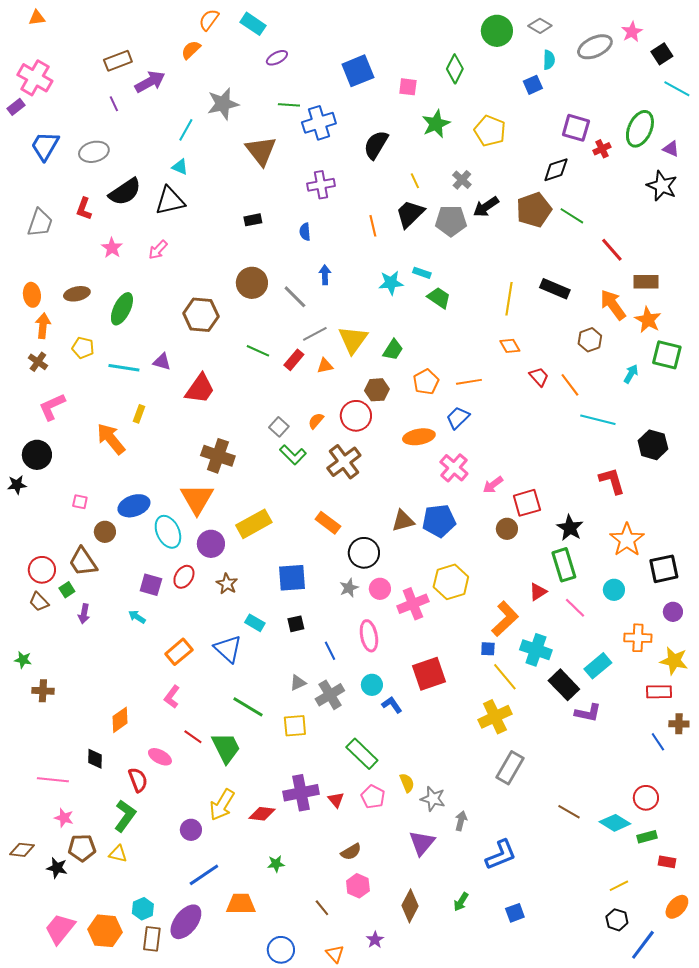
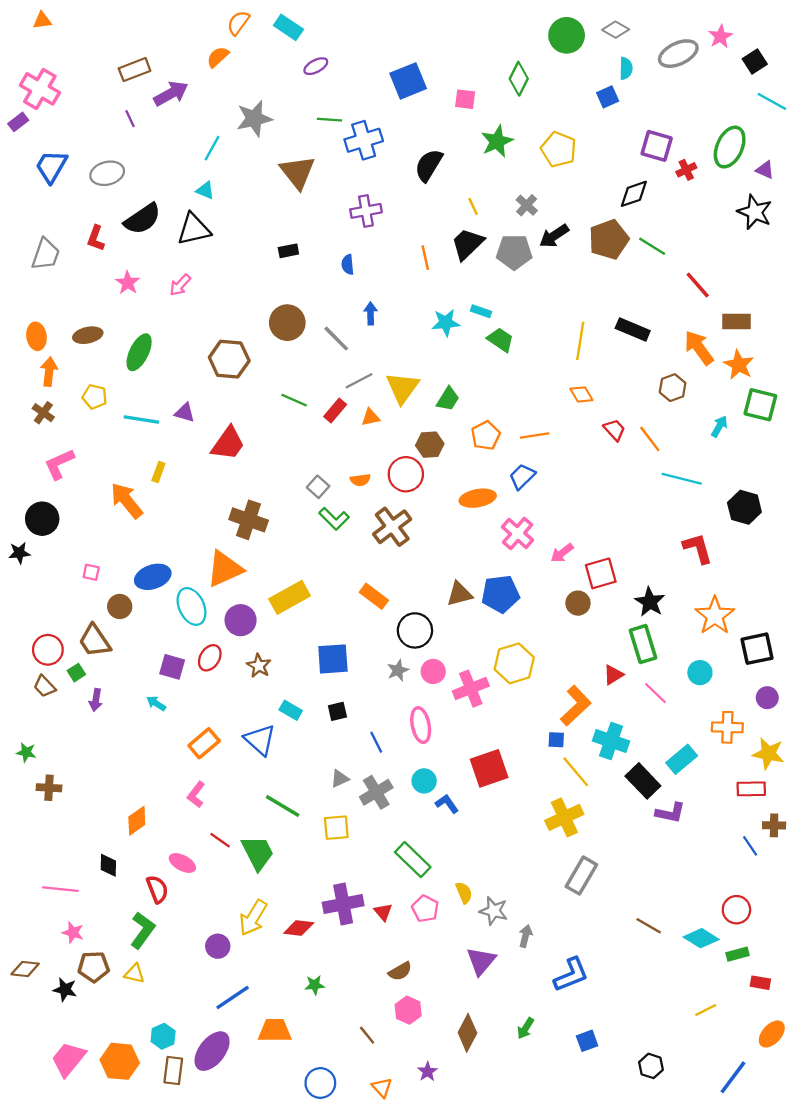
orange semicircle: (316, 421) -> (360, 480), turned -138
orange triangle: (197, 499) -> (225, 569), turned 36
black hexagon: (617, 920) -> (651, 1066), moved

